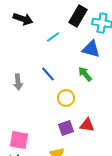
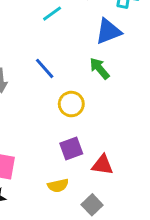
blue triangle: (91, 49) -> (108, 31), turned -36
red triangle: (87, 125) -> (102, 165), moved

